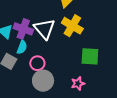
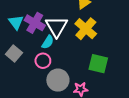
cyan semicircle: (22, 47) -> (48, 42), moved
gray circle: (43, 81) -> (58, 80), moved

